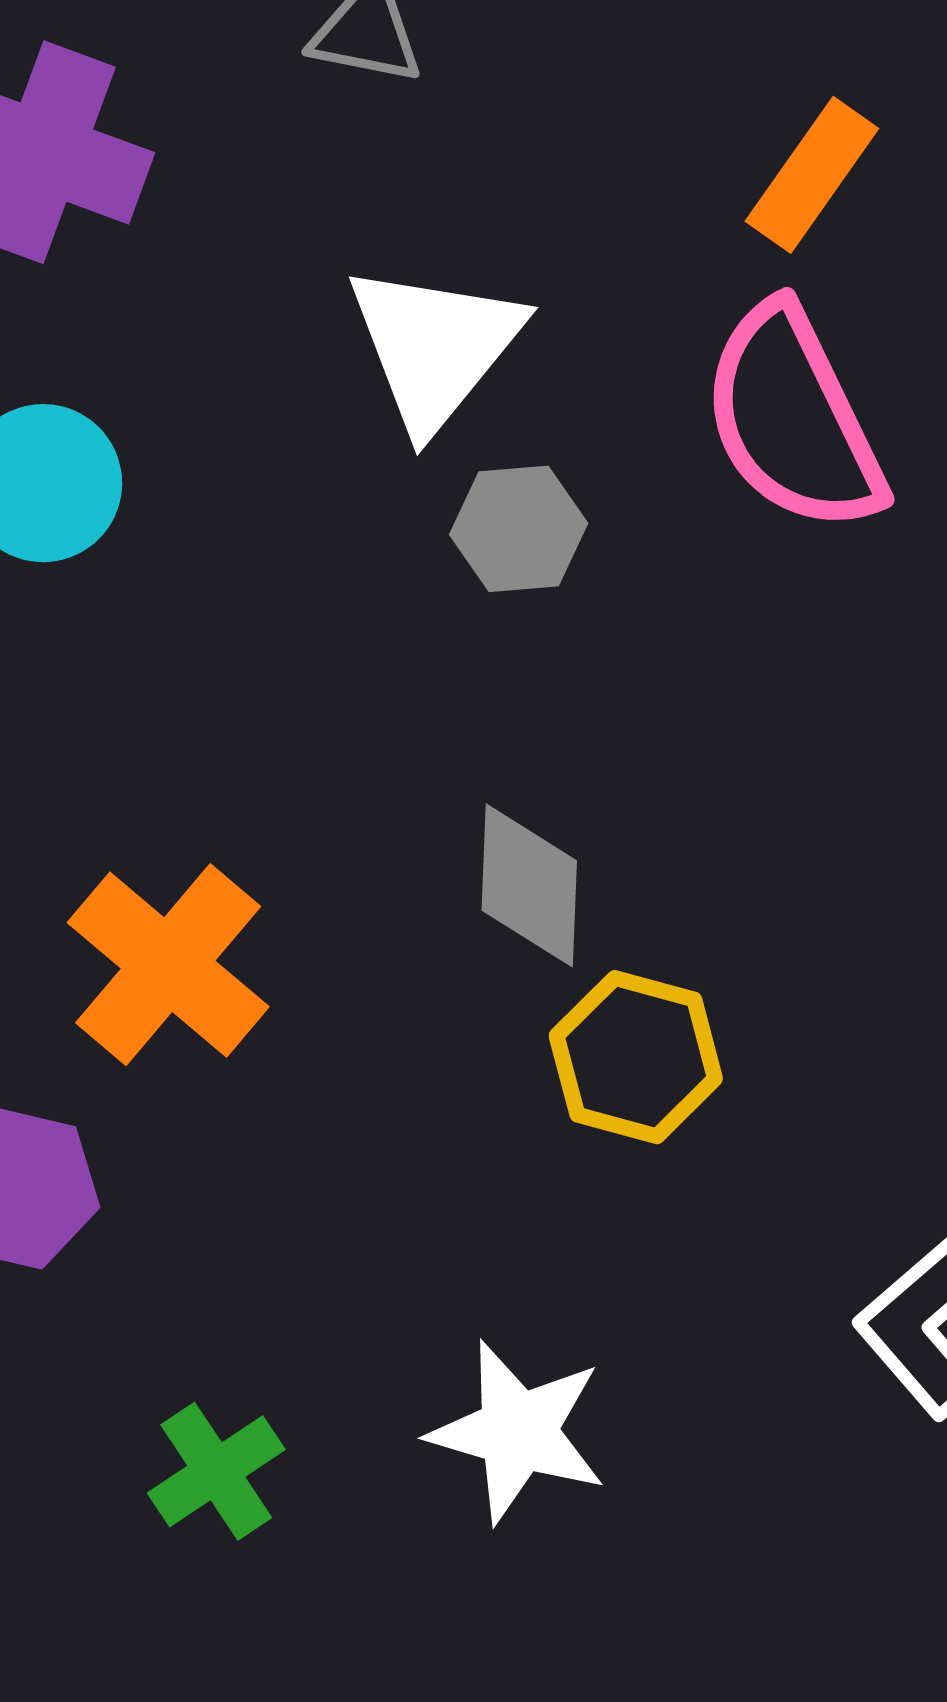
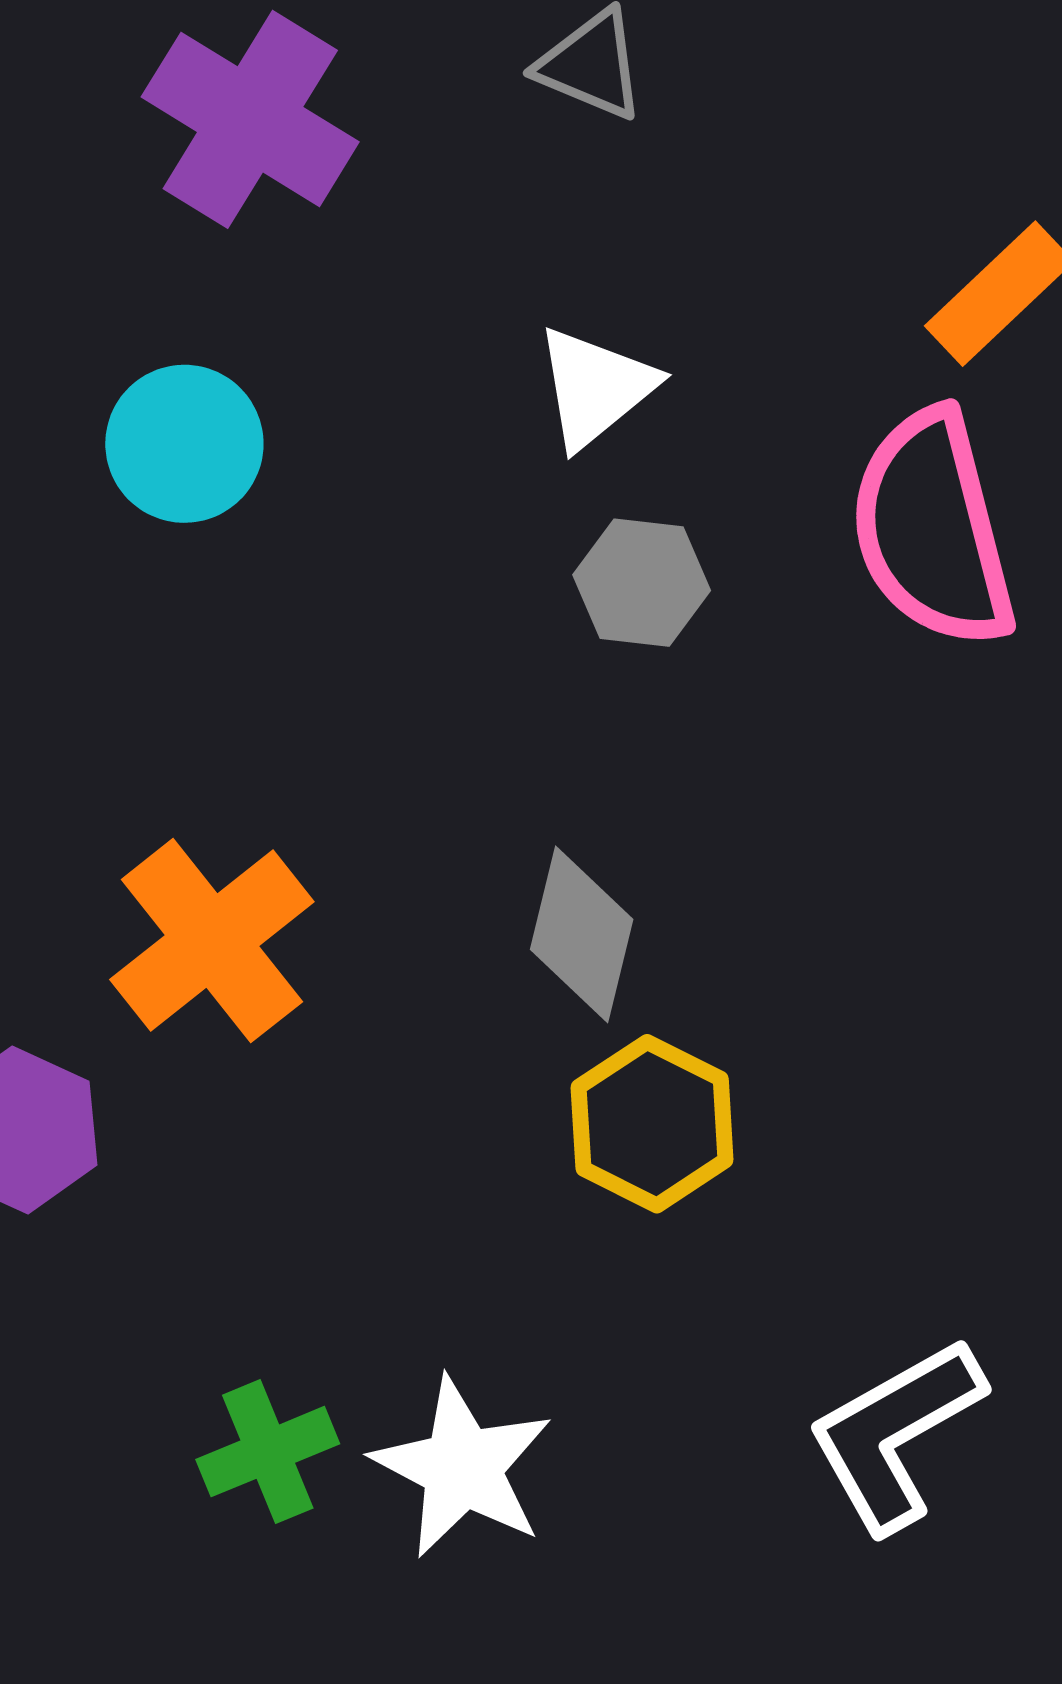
white triangle: (435, 347) -> (595, 387), size x0.7
green cross: (216, 1471) -> (268, 1452), moved

